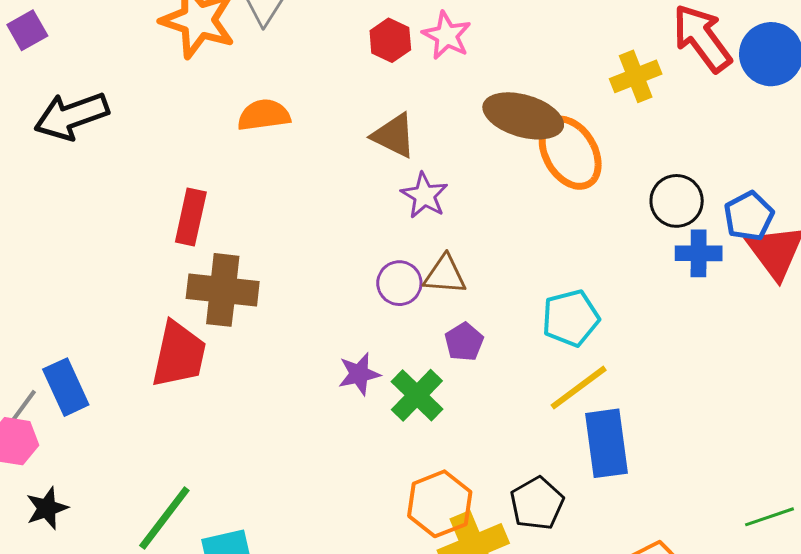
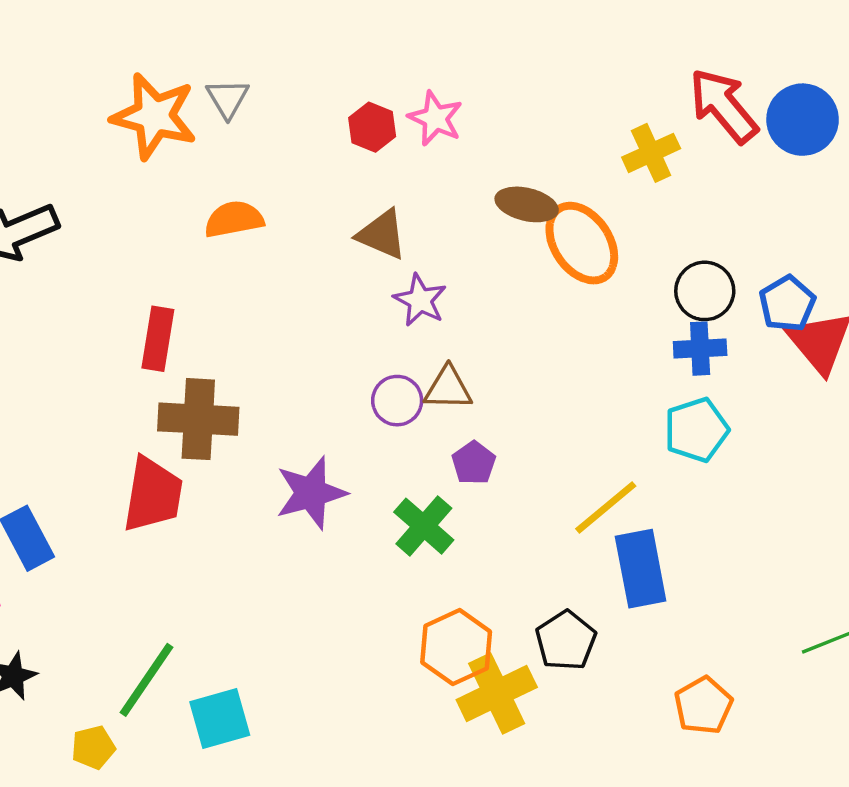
brown ellipse: (523, 116) -> (527, 204), size x0.7
blue cross: (699, 253) -> (700, 349), moved
cyan pentagon: (571, 318) -> (696, 430), moved
purple star: (359, 374) -> (311, 493), moved, size x1.5

